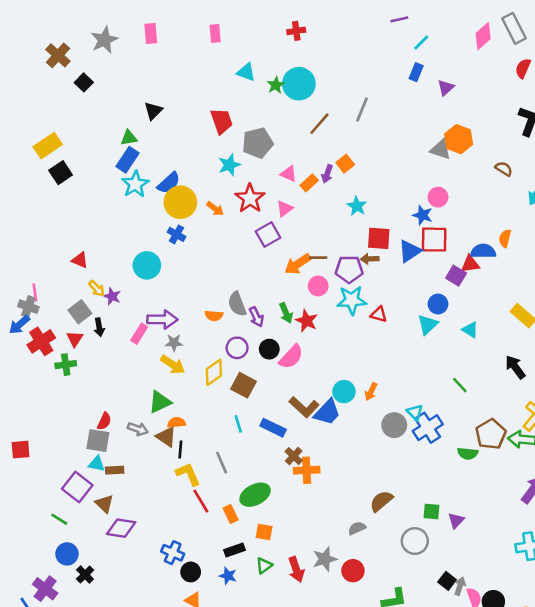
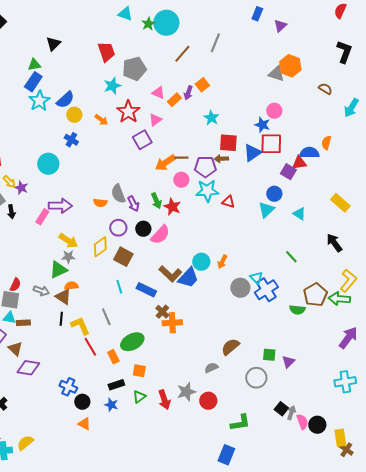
yellow circle: (180, 202) -> (74, 115), size x0.6
gray star: (174, 343) -> (68, 257), moved
black line: (180, 450) -> (61, 319), moved

